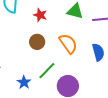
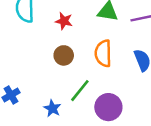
orange semicircle: (68, 44) -> (103, 53), turned -140

